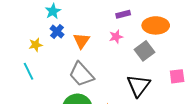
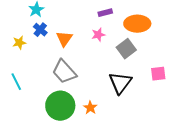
cyan line: (28, 71) -> (16, 82), moved

